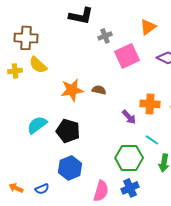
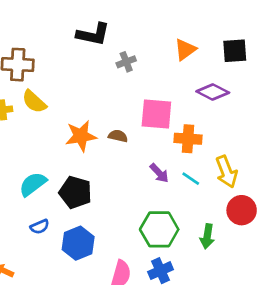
pink square: (127, 56) -> (156, 114), moved, turned 30
orange cross: (150, 104) -> (188, 139), moved
cyan line: (152, 140) -> (191, 179), moved
blue semicircle: (42, 189) -> (40, 227), moved

